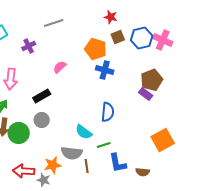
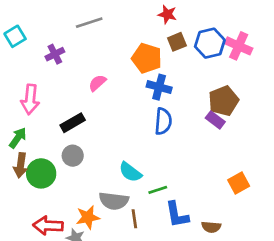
blue semicircle: (108, 112) -> (163, 121), moved
orange square: (163, 140) -> (239, 183), size x0.7

